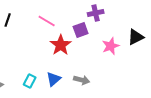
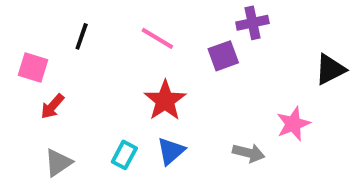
red star: (61, 45) -> (165, 101), moved
pink star: (111, 46) -> (293, 124), moved
gray arrow: (82, 80) -> (249, 153), moved

